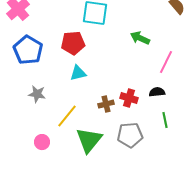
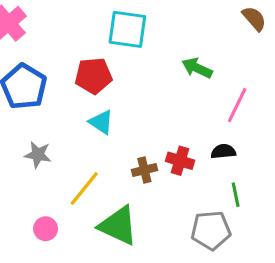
cyan triangle: (78, 73) -> (101, 122), turned 48
gray pentagon: (130, 135) -> (211, 230), moved
green triangle: (89, 140) -> (118, 226), turned -44

